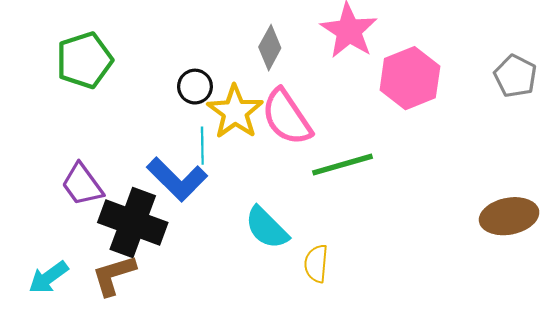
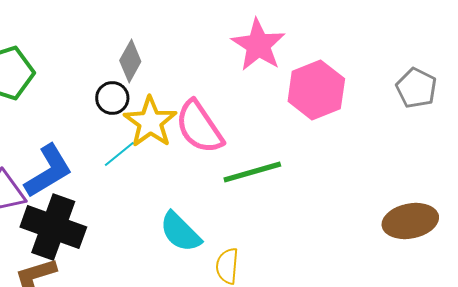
gray diamond: (270, 48) -> (130, 61), moved
cyan line: (202, 146) -> (119, 154), turned 52
blue L-shape: (177, 179) -> (48, 171), moved, turned -76

